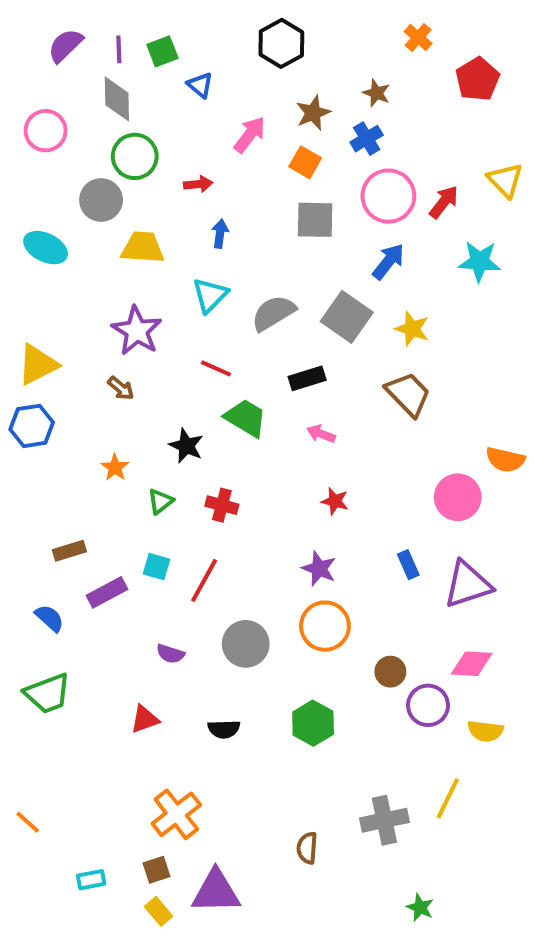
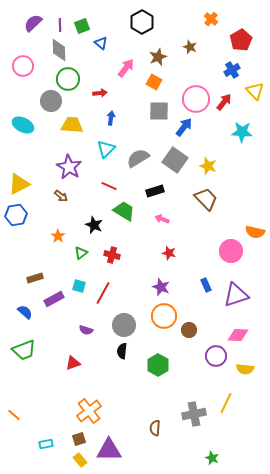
blue cross: (367, 139) -> (232, 70), moved
blue arrow: (388, 261) -> (184, 127), moved
brown circle: (390, 672) -> (189, 330), moved
black semicircle: (224, 729) -> (122, 351), moved, turned 98

